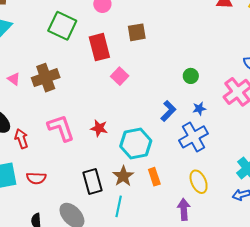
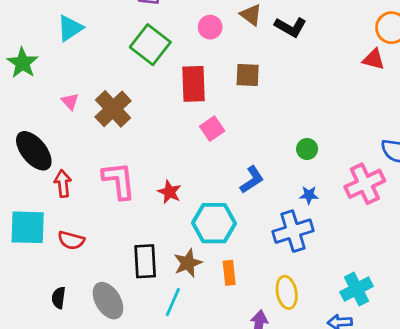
brown cross: (46, 78) -> (113, 109), turned -36
blue L-shape: (168, 111) -> (252, 180), moved

